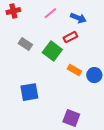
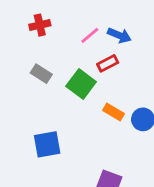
red cross: (13, 11) -> (40, 25), moved
pink line: (50, 13) -> (90, 35), moved

